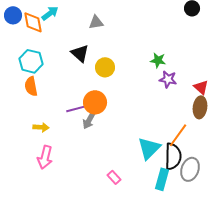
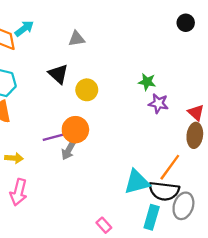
cyan triangle: (149, 148) -> (137, 182), turned 30
black semicircle: (173, 156) -> (164, 191), turned 96
pink rectangle: (114, 177) -> (104, 225), moved

